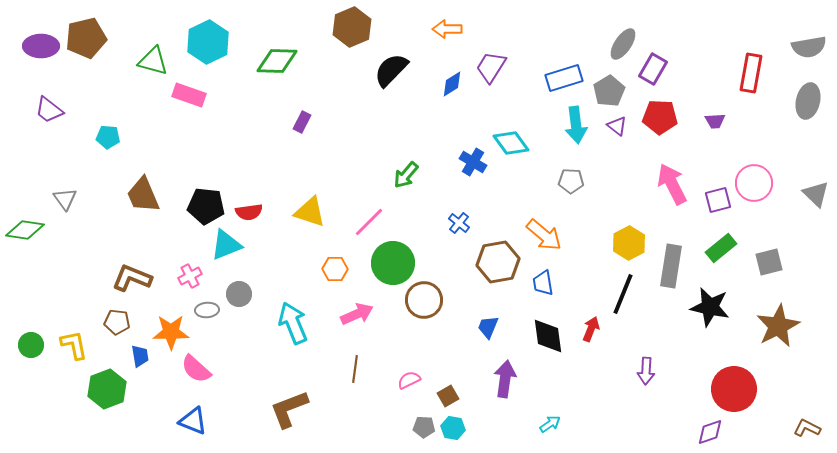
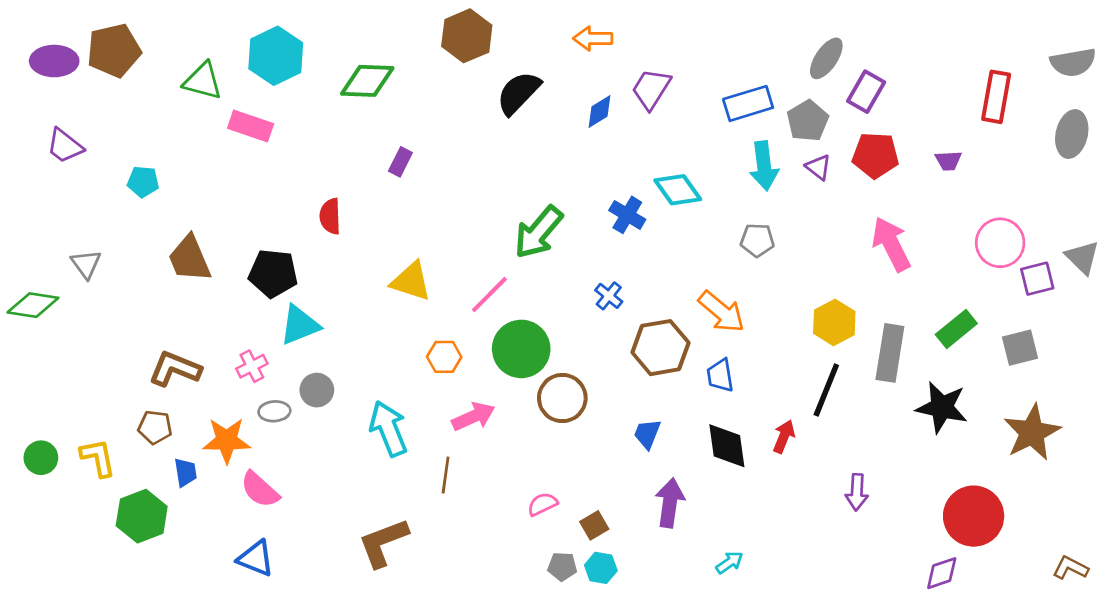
green arrow: (406, 175) -> (538, 232), size x1.5
purple square: (718, 200) -> (1037, 279), moved
red semicircle: (249, 212) -> (330, 216), moved, turned 96
brown line: (355, 369) -> (446, 475), moved

